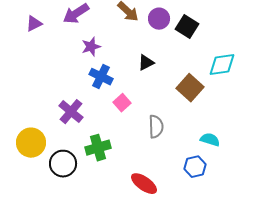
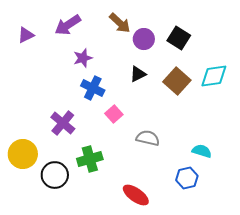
purple circle: (159, 19) -> (144, 39), moved
brown square: (190, 88) -> (177, 81), moved
gray semicircle: (156, 127) -> (148, 138), turned -75

